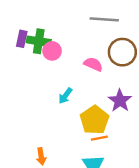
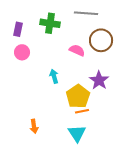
green cross: (39, 41) -> (50, 23), moved
pink circle: (52, 51) -> (22, 52), moved
cyan arrow: (65, 96) -> (54, 76), turned 128

